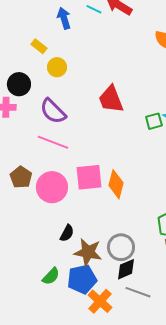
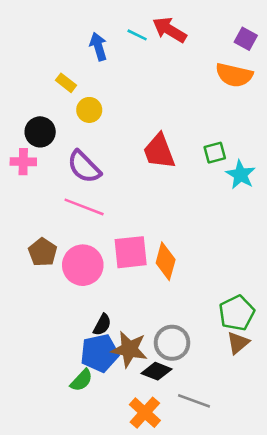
green square: (154, 121) -> (215, 153), moved
black diamond: (126, 269) -> (156, 371), moved, turned 45
blue pentagon: (82, 279) -> (100, 353), moved

